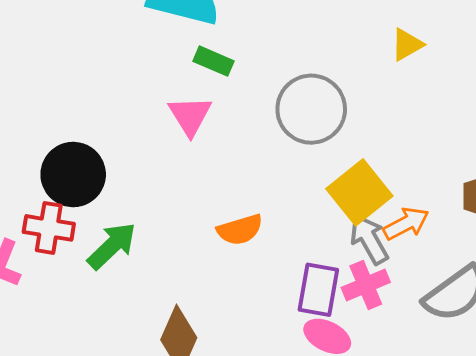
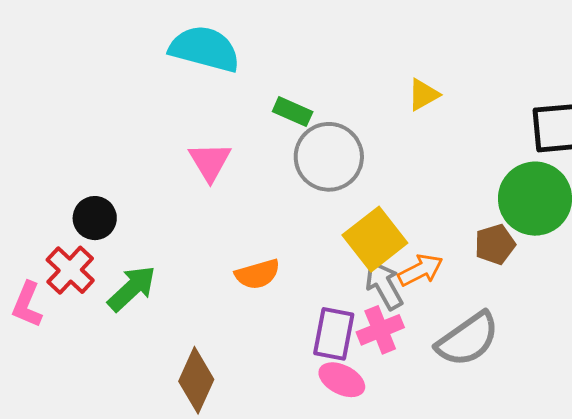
green rectangle: (213, 61) -> (293, 112), moved
black circle: (73, 175) -> (95, 218), size x0.7
red cross: (49, 228) -> (70, 270), turned 33

